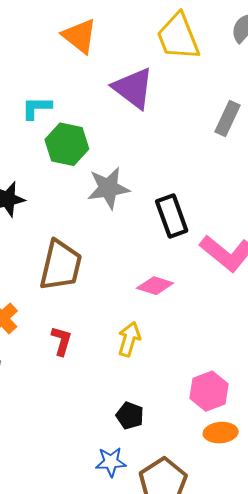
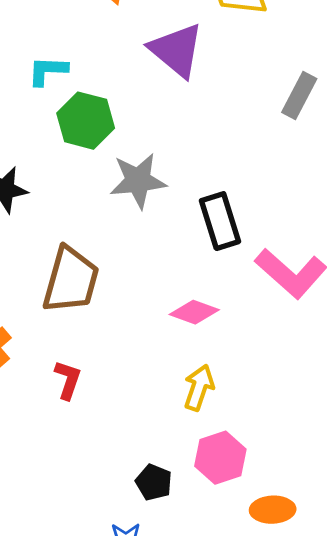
yellow arrow: (129, 339) -> (199, 388), moved
pink hexagon: (209, 391) -> (220, 458), moved

